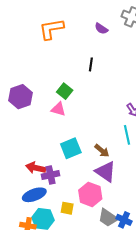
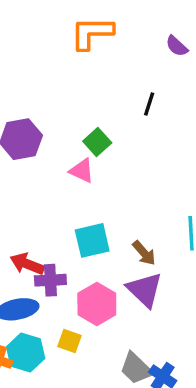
pink hexagon: (90, 194) -> (97, 304), moved

